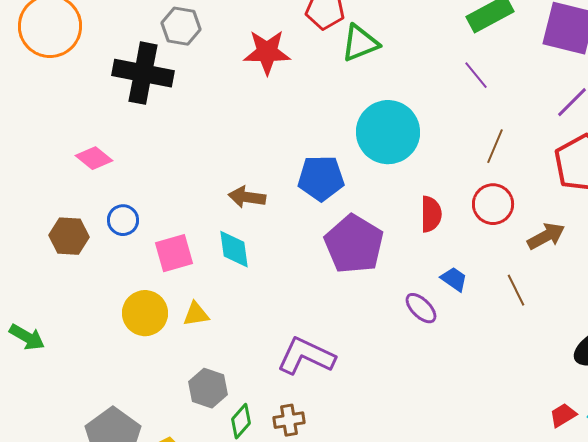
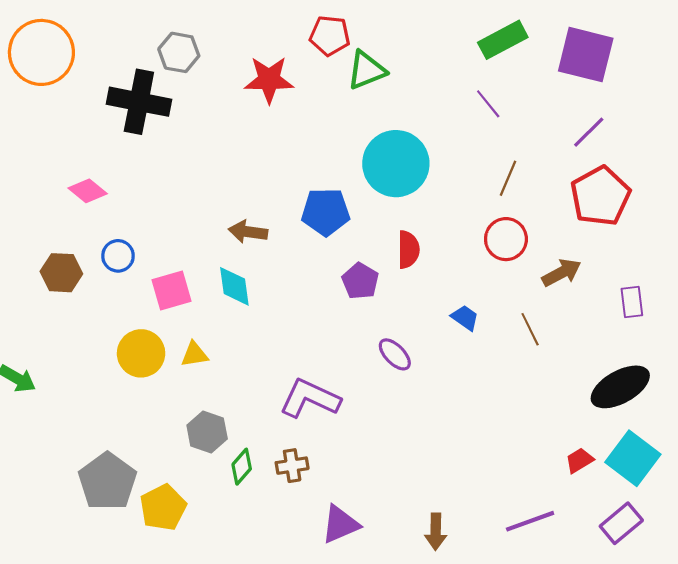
red semicircle: (431, 214) -> (408, 250), moved
purple pentagon: (354, 244) -> (360, 281), size x0.6
purple ellipse: (421, 308) -> (395, 354), moved

